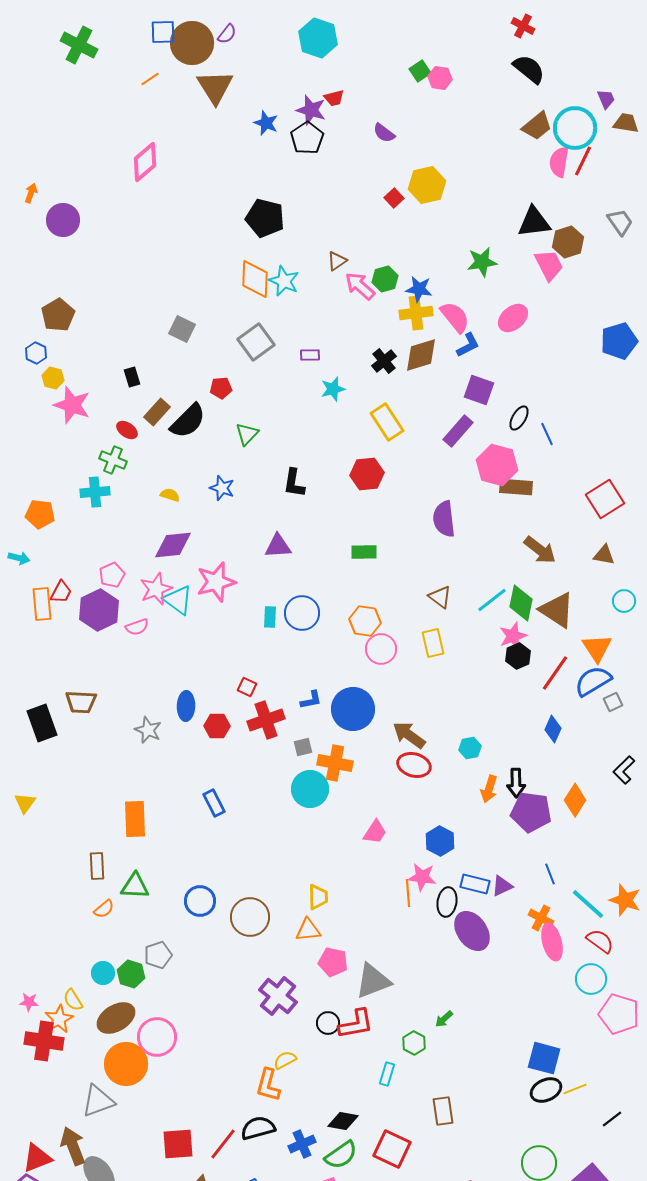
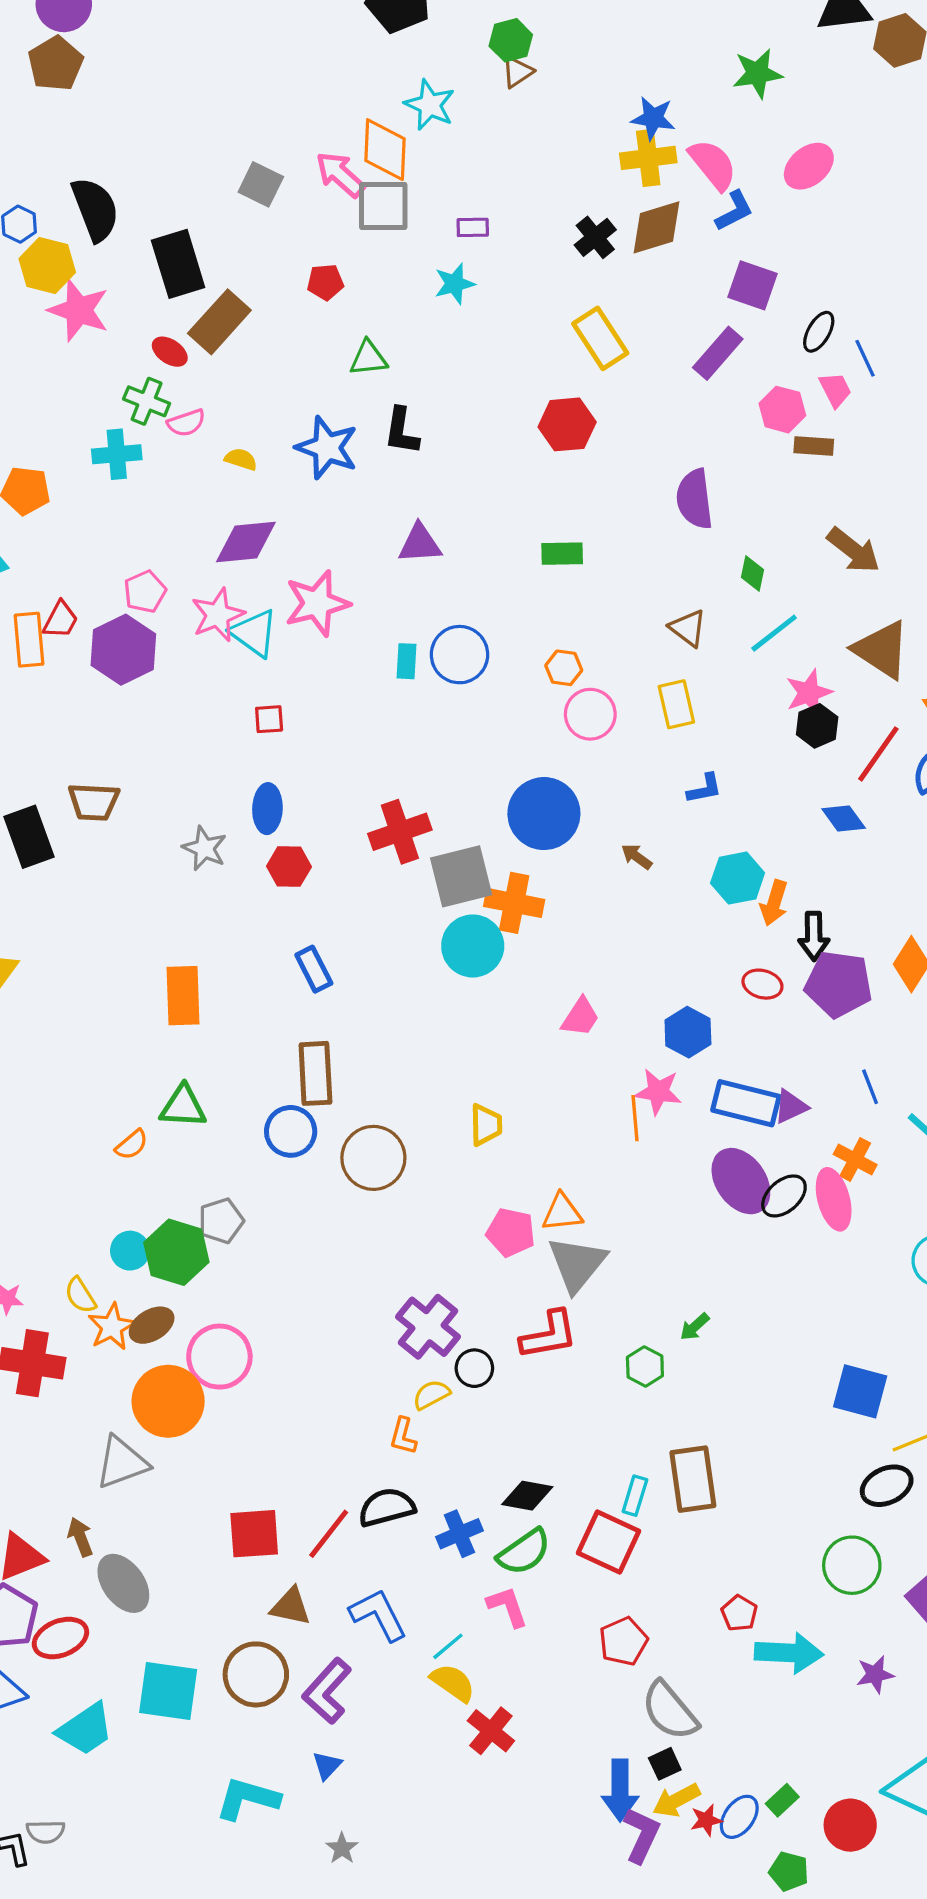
pink trapezoid: (549, 265) -> (835, 390), moved, size x0.7
orange diamond: (255, 279) -> (385, 150), moved
green hexagon: (385, 279) -> (511, 40), moved
pink arrow: (360, 286) -> (340, 174), moved
brown pentagon: (58, 315) -> (56, 64), moved
gray square: (256, 342) -> (383, 206), turned 36
black rectangle: (132, 377) -> (178, 264), size x2.0
yellow hexagon: (53, 378) -> (47, 266), size x1.5
cyan star: (333, 389) -> (455, 284), moved
brown rectangle: (157, 412) -> (219, 322), size x1.4
black semicircle: (188, 421) -> (95, 209), moved, turned -66
green triangle: (247, 434) -> (368, 358), turned 40
pink hexagon: (497, 465) -> (782, 410), size x0.7
black L-shape: (294, 483) -> (402, 431), moved
brown rectangle: (516, 487) -> (814, 446), size x0.7
blue star: (222, 488) -> (327, 448), size x1.5
green diamond: (521, 603) -> (753, 573), moved, size x0.6
orange hexagon: (365, 621) -> (564, 668), size x0.7
pink semicircle: (137, 627) -> (186, 423), moved
red square: (247, 687) -> (269, 719), moved, turned -30
blue L-shape: (311, 700) -> (705, 789), moved
red hexagon: (217, 726) -> (289, 867), moved
blue diamond: (553, 729) -> (844, 818), moved, turned -60
brown arrow: (409, 735) -> (637, 857), size x0.6
gray square: (303, 747) -> (461, 876), size x2.0
cyan hexagon: (470, 748) -> (738, 878), size x1.4
red ellipse: (414, 765) -> (762, 984), moved, size x0.7
orange arrow: (489, 789) -> (774, 903), moved
brown rectangle: (97, 866) -> (315, 1073), moved, size x1.4
blue rectangle: (475, 884) -> (746, 1103), size x1.4
black ellipse: (447, 902) -> (784, 1196), moved, turned 40
orange triangle: (308, 930) -> (562, 1213), moved
pink ellipse: (552, 942) -> (834, 1199), moved
green hexagon: (131, 974) -> (176, 1252), size x1.4
gray triangle: (373, 981) -> (577, 1264), turned -30
purple cross: (278, 996) -> (428, 1327), moved
brown ellipse: (116, 1018) -> (152, 1325), size x0.7
orange star: (59, 1019) -> (112, 1327), moved
black circle: (328, 1023) -> (474, 1368), moved
cyan rectangle: (387, 1074) -> (635, 1496), moved
orange L-shape: (268, 1085) -> (403, 1436), size x0.7
black ellipse: (546, 1090) -> (887, 1486), moved
brown rectangle: (443, 1111) -> (693, 1479), size x1.4
brown arrow: (73, 1146) -> (80, 1537), size x0.6

